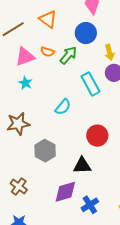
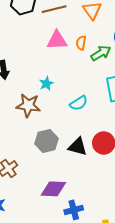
orange semicircle: (47, 52) -> (81, 43), turned 64
cyan star: (25, 83) -> (46, 84), moved
black triangle: (82, 166) -> (78, 147), moved

